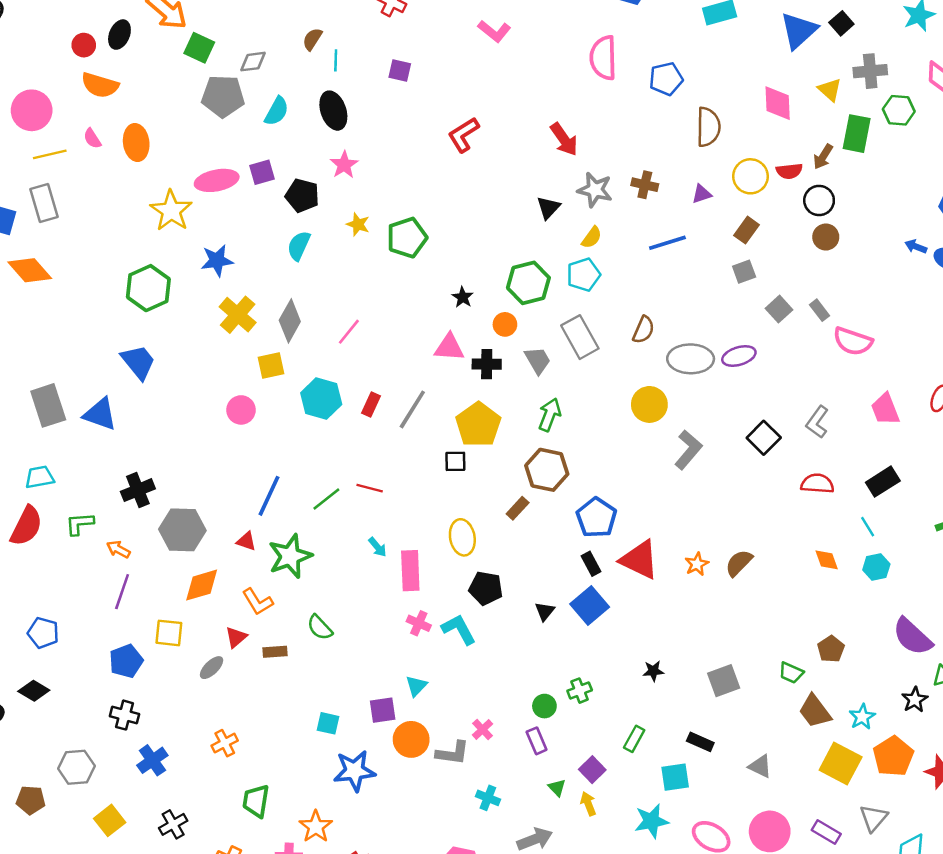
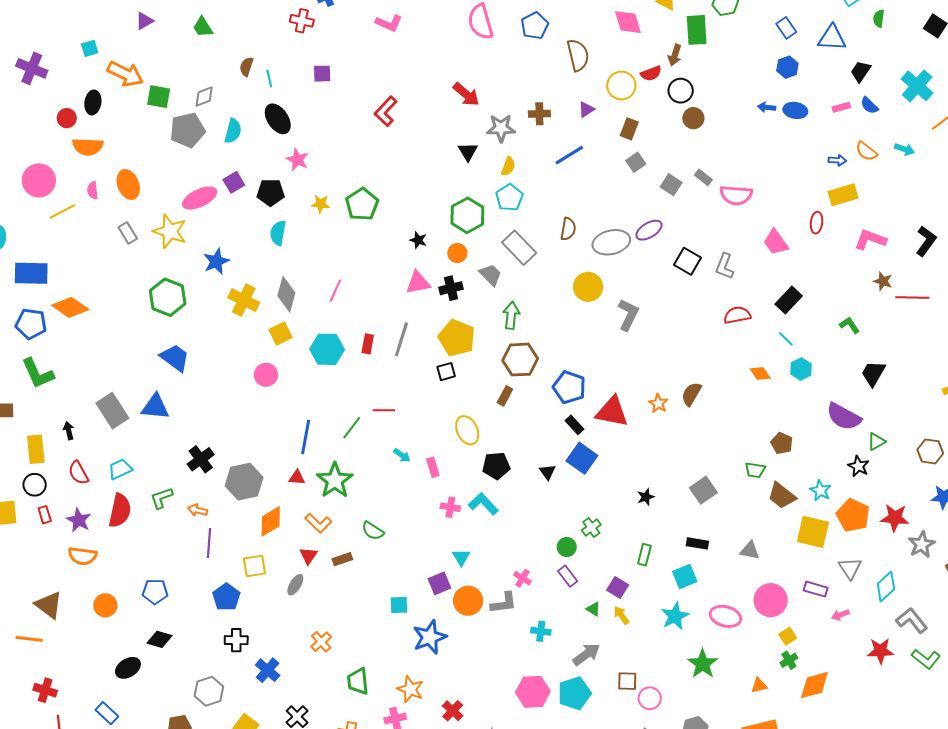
pink semicircle: (92, 138) -> (93, 190), turned 42
gray rectangle: (44, 203) -> (128, 233), moved, size x0.7
black square: (764, 438) -> (688, 261), moved
pink rectangle: (410, 571) -> (433, 467), size x0.6

